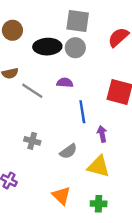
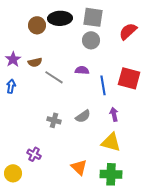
black ellipse: (47, 47) -> (60, 18), moved
blue line: (82, 112) -> (103, 85), moved
gray semicircle: (68, 151) -> (83, 116), moved
green cross: (99, 204) -> (111, 174), size x1.5

